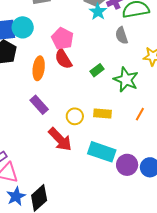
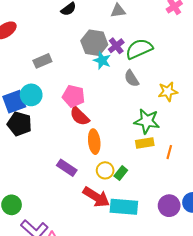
orange ellipse: (39, 68) -> (94, 142), moved
green rectangle: (97, 70) -> (121, 173), moved
yellow rectangle: (103, 113) -> (145, 143), moved
cyan rectangle: (102, 152) -> (124, 207), moved

